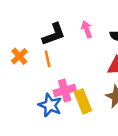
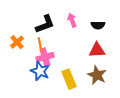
pink cross: (65, 90) -> (45, 57), moved
blue star: (50, 105) -> (40, 71), moved

